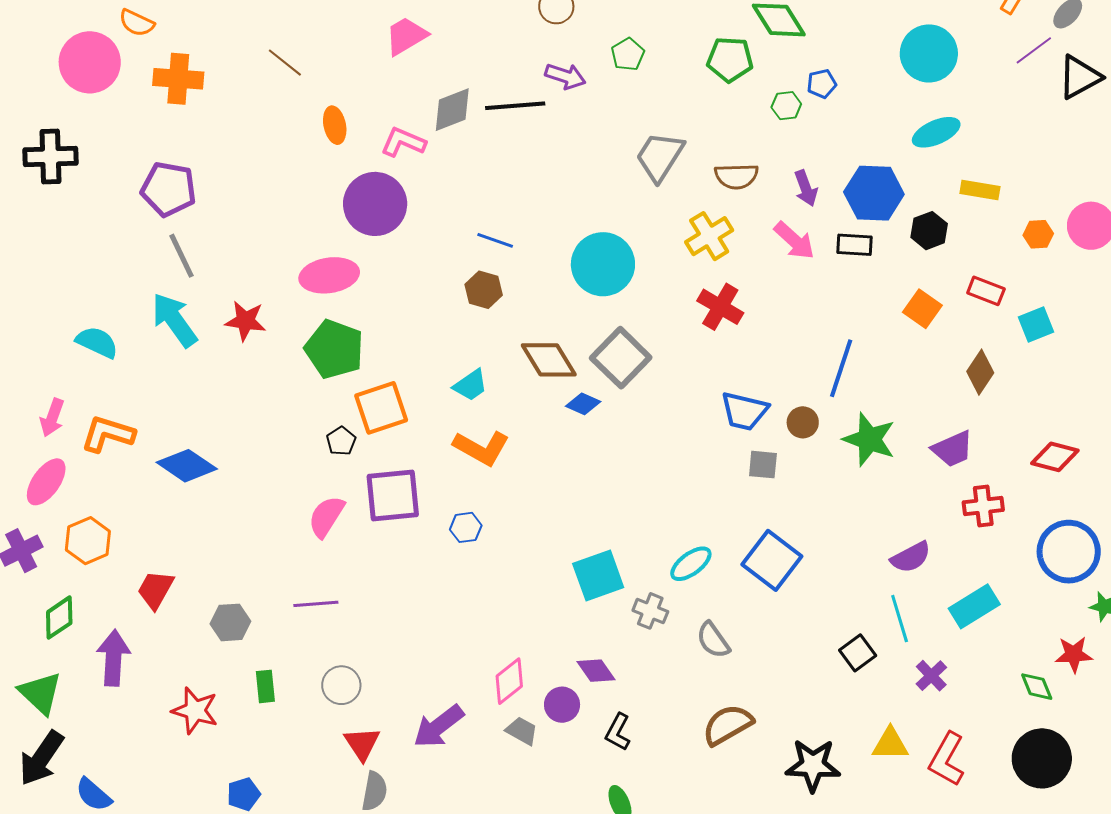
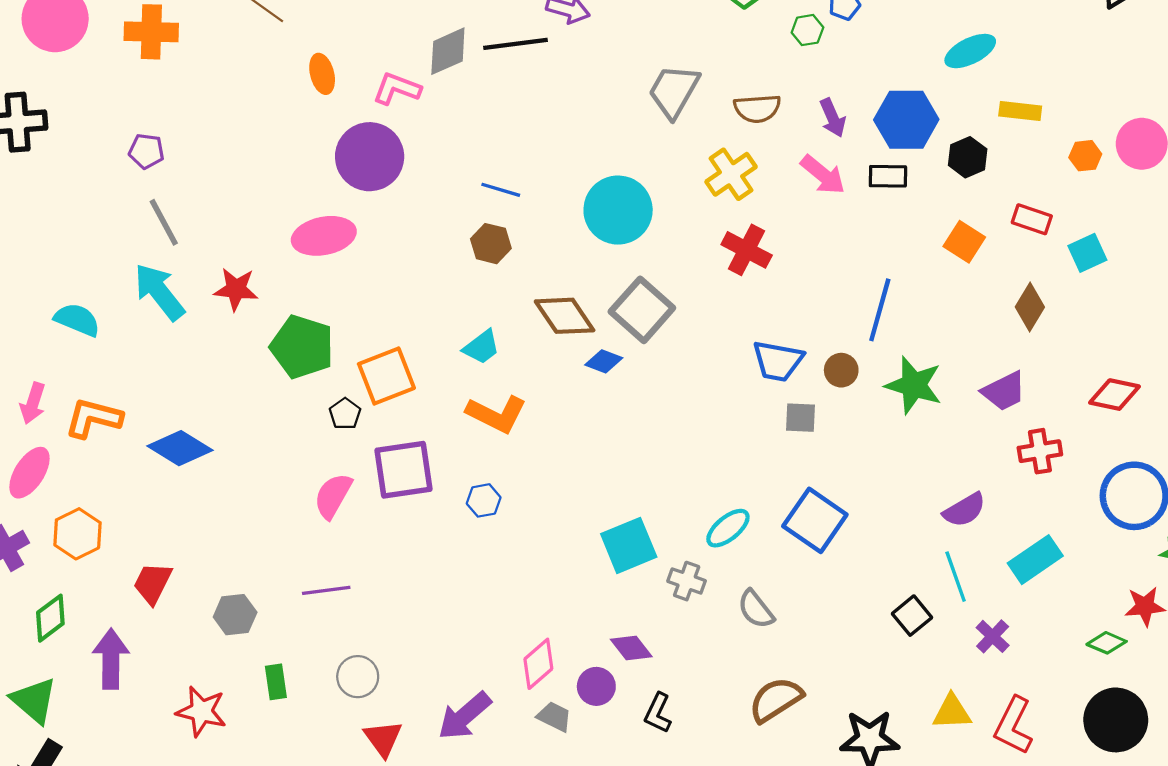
purple pentagon: (169, 189) -> (146, 151), size x0.6
green pentagon: (334, 349) -> (302, 347), moved
green diamond: (1037, 687) -> (1107, 643), turned -42

